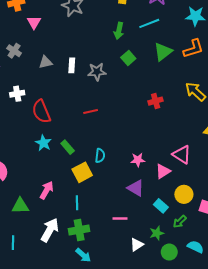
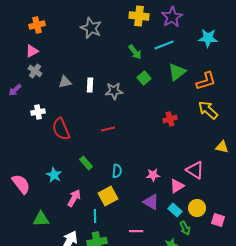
pink triangle: (34, 22) -> (32, 51), moved, turned 32
green arrow: (119, 31) -> (135, 52), turned -49
orange L-shape: (193, 49) -> (206, 81), moved
cyan star: (43, 143) -> (54, 175), moved
yellow square: (82, 172) -> (108, 196), moved
pink arrow: (47, 190) -> (74, 198), moved
cyan rectangle: (161, 206) -> (175, 210), moved
green arrow: (180, 222) -> (185, 228), moved, turned -72

